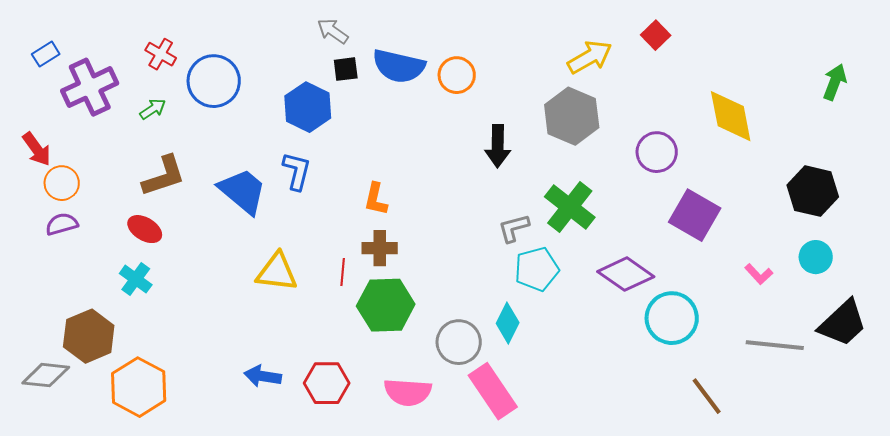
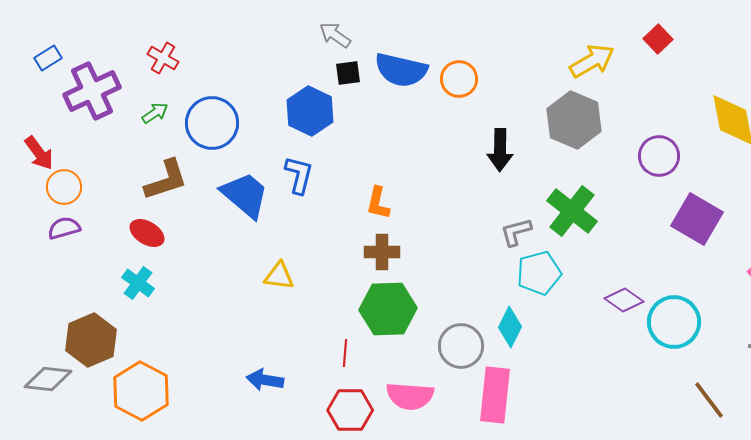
blue circle: (214, 81) -> (212, 123), moved
yellow triangle: (277, 272) -> (279, 276), size x0.7
red line: (343, 272) -> (345, 353), moved
purple diamond: (626, 274) -> (624, 300), moved, size x0.7
red hexagon: (327, 383) -> (350, 410), moved
pink rectangle: (493, 391) -> (495, 395), turned 40

